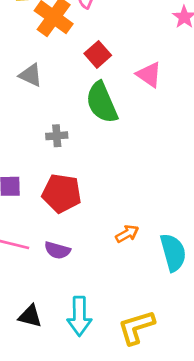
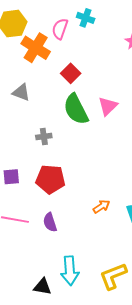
pink triangle: (149, 75) -> (108, 106), moved, turned 45
purple semicircle: (57, 250) -> (50, 222), turned 60
black triangle: (30, 316) -> (42, 287), moved

